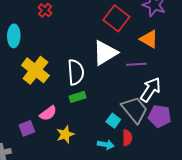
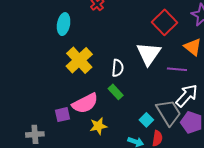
white triangle: (105, 53) -> (149, 54), turned -32
white semicircle: (76, 72) -> (118, 68), size x0.7
green rectangle: (78, 97) -> (116, 92), turned 56
pink semicircle: (48, 113) -> (85, 103), size x1.5

